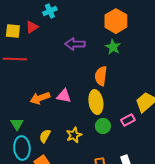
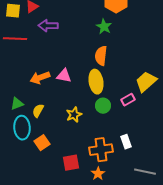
purple arrow: (75, 44) -> (48, 26), moved
green star: (113, 47) -> (104, 27), moved
green triangle: (17, 124) -> (17, 104), turned 40
yellow semicircle: (45, 136) -> (38, 111), moved

